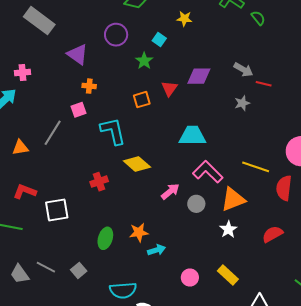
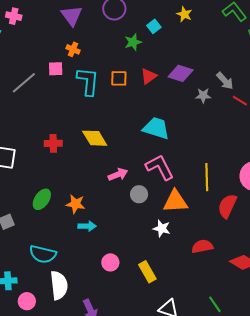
gray star: (242, 103) -> (203, 95), moved
cyan L-shape: (113, 131) -> (88, 81), moved
yellow line: (256, 167) -> (207, 177), turned 52
white star: (228, 229) -> (162, 228), turned 30

